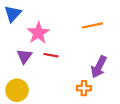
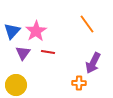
blue triangle: (13, 14) -> (12, 31), moved
orange line: (92, 25) -> (87, 24), turned 66

